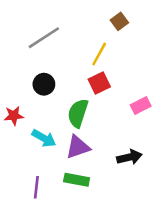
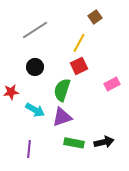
black arrow: (129, 157) -> (104, 142), moved
green rectangle: (77, 180) -> (74, 143), moved

